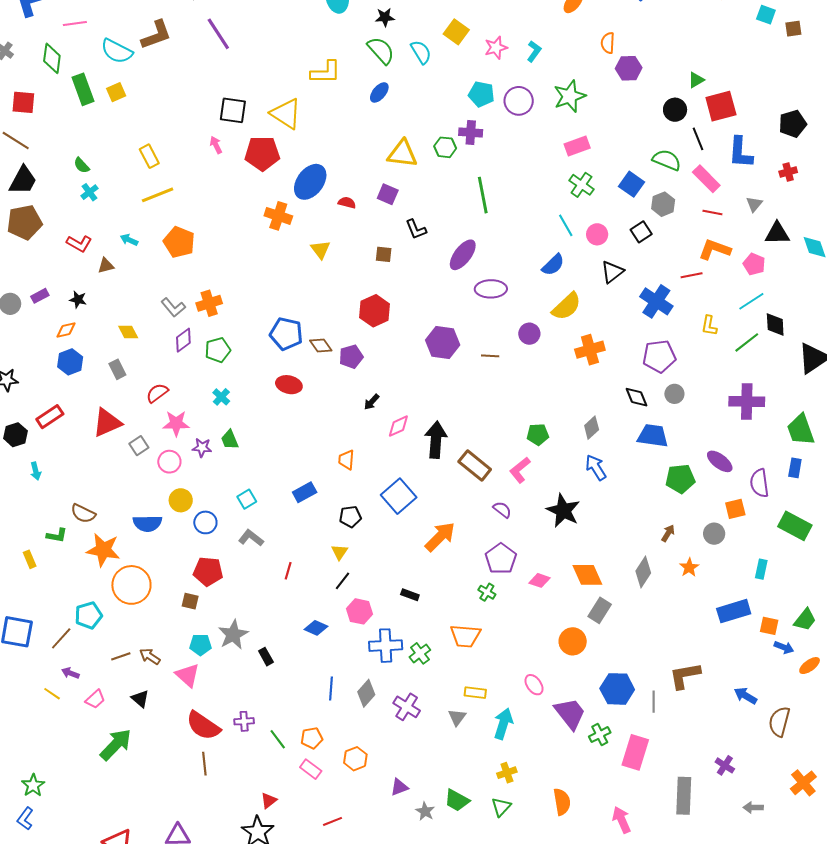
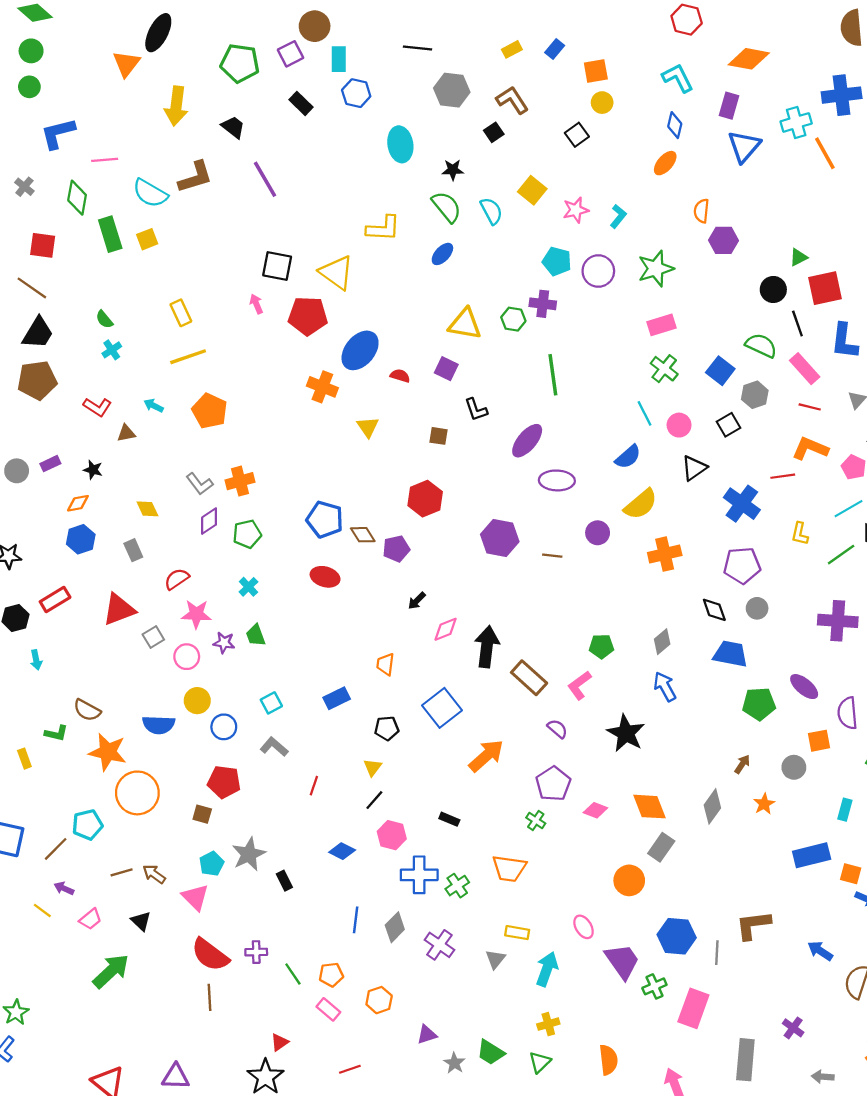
cyan pentagon: (201, 645) -> (212, 864), turned -30

